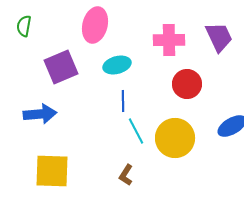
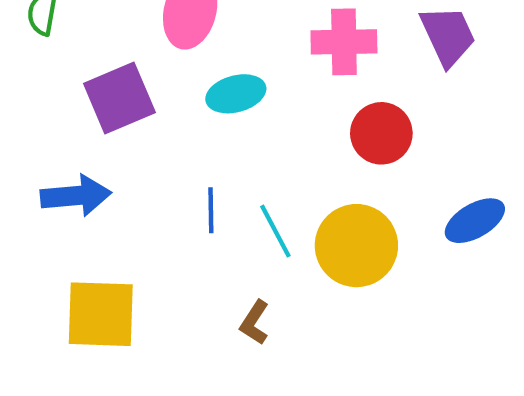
blue line: (123, 101) -> (211, 210), moved

